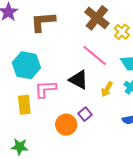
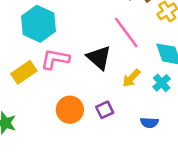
yellow rectangle: (24, 105) -> (24, 72), turned 48
purple square: (85, 114) -> (105, 110), moved

